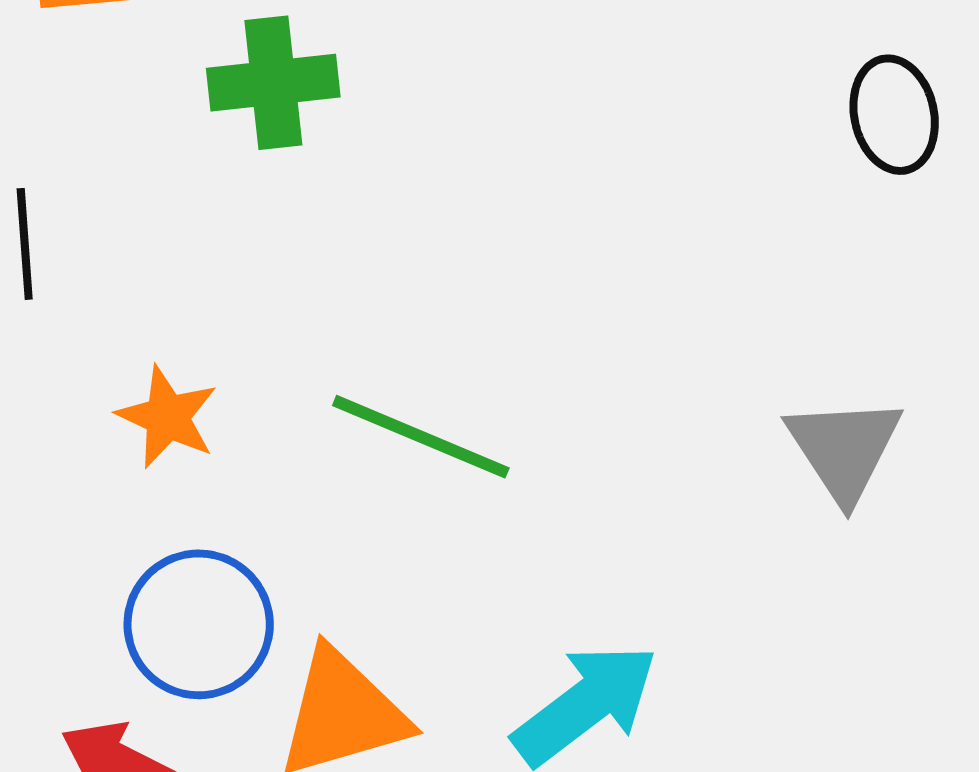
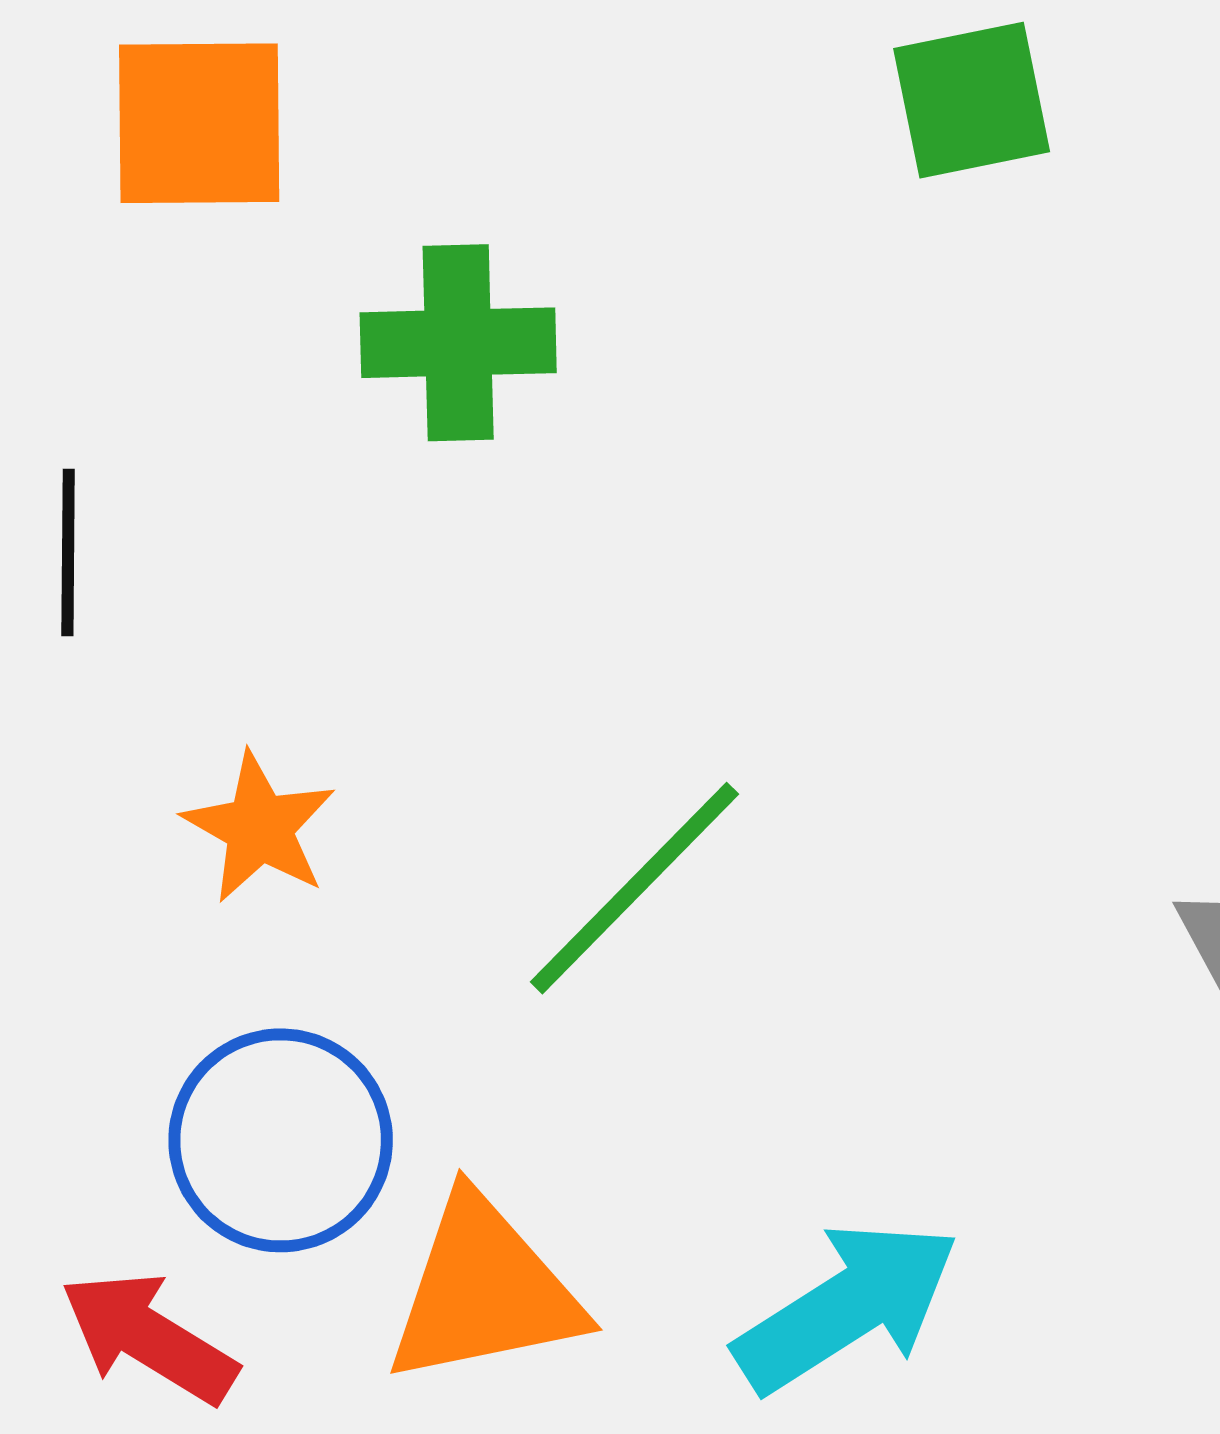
green line: (421, 437) -> (634, 888), turned -73

